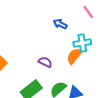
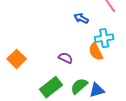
orange semicircle: (74, 56) -> (96, 52), turned -66

